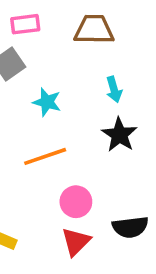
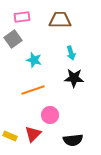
black star: (119, 135) -> (74, 78), turned -30
black semicircle: (130, 227) -> (73, 140), moved
red triangle: (76, 242) -> (33, 134), moved

